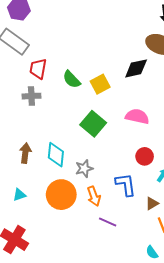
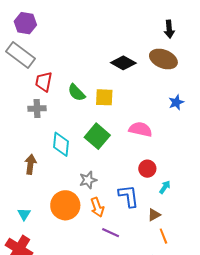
black diamond: (136, 68) -> (123, 63), moved, turned 40
yellow square: (100, 84) -> (104, 97), turned 30
cyan diamond: (56, 155) -> (61, 144), moved
cyan triangle: (19, 195) -> (24, 214), moved, turned -40

